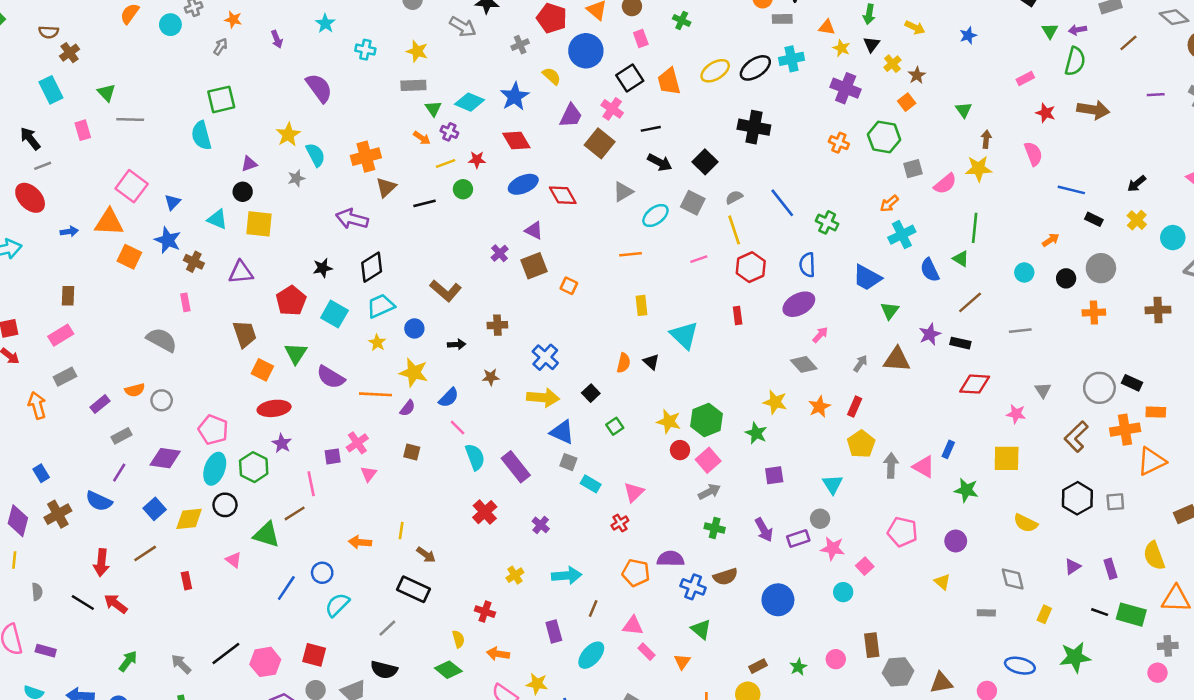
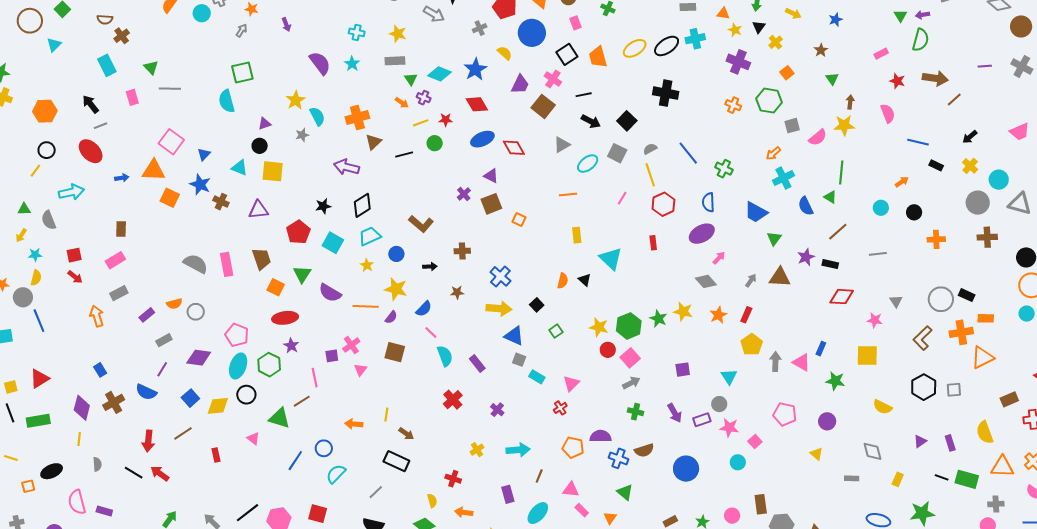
cyan star: (325, 23) -> (352, 64), moved
brown line: (1128, 43) -> (954, 99), moved
brown star: (917, 75) -> (821, 50), moved
pink line: (699, 259) -> (622, 198), turned -40
gray circle: (1101, 268) -> (978, 203), moved
pink rectangle: (185, 302) -> (227, 264), moved, size x1.6
green star: (756, 433) -> (658, 319), moved
brown square: (412, 452) -> (395, 352), size x1.5
purple rectangle: (516, 467) -> (477, 364), size x0.7

